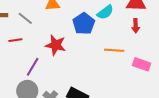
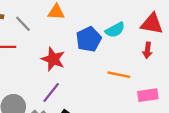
pink rectangle: (142, 64) -> (148, 95), turned -36
purple line: (33, 67) -> (51, 93), moved

